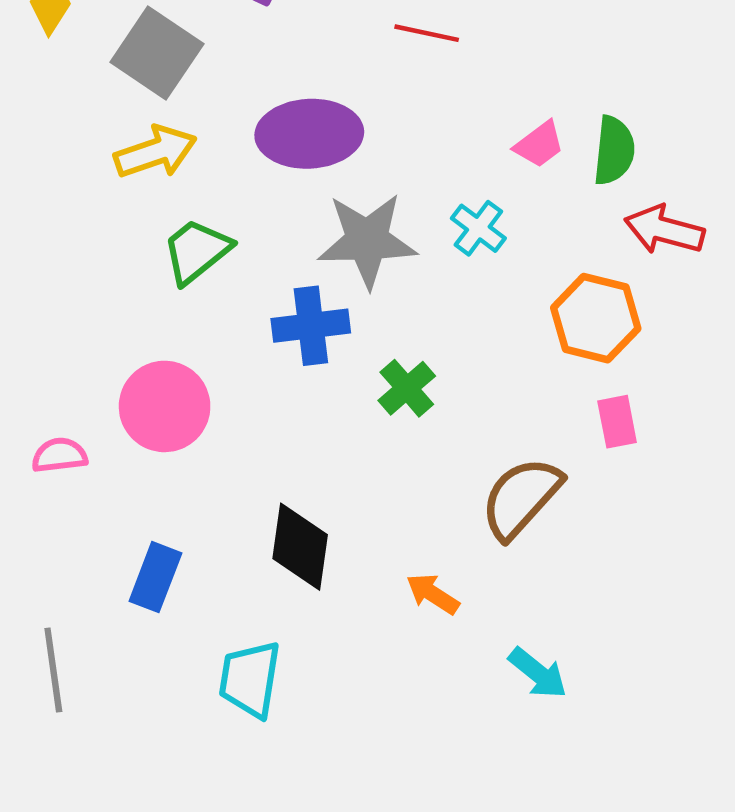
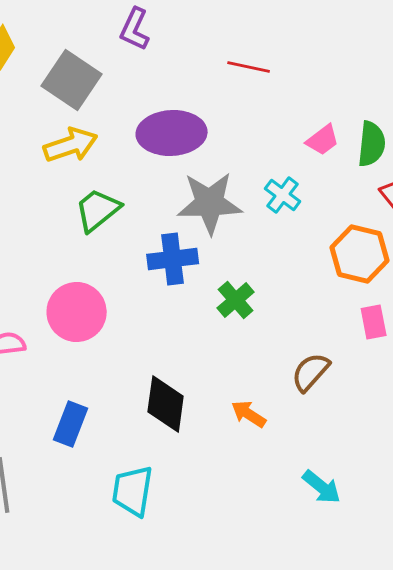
brown semicircle: (521, 498) -> (311, 372), size x0.7
orange arrow: (433, 594) -> (249, 414), moved

